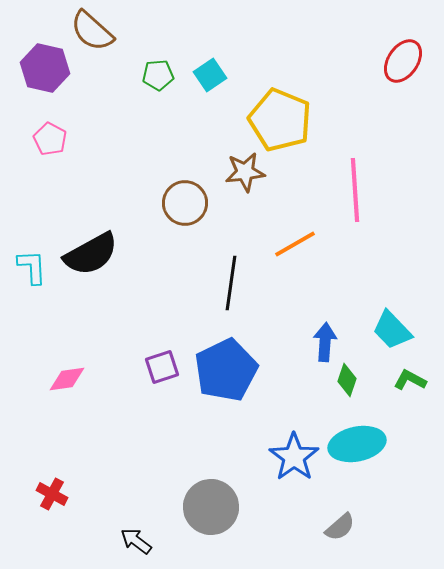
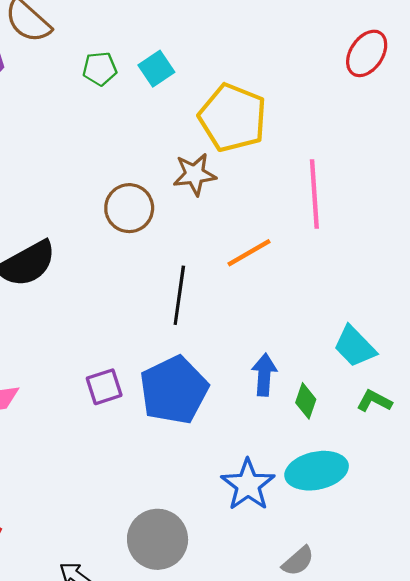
blue arrow: (325, 342) -> (264, 375), moved

